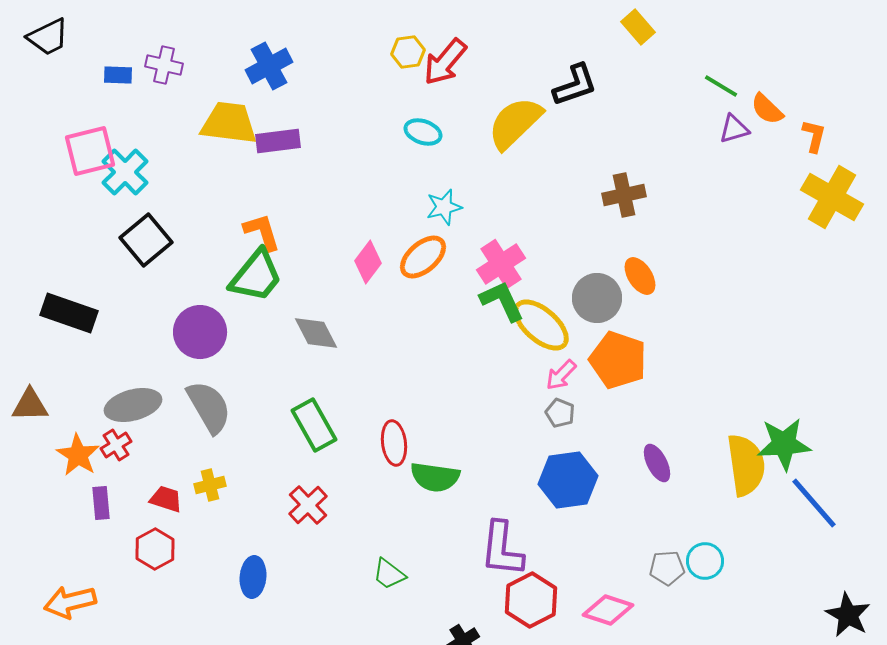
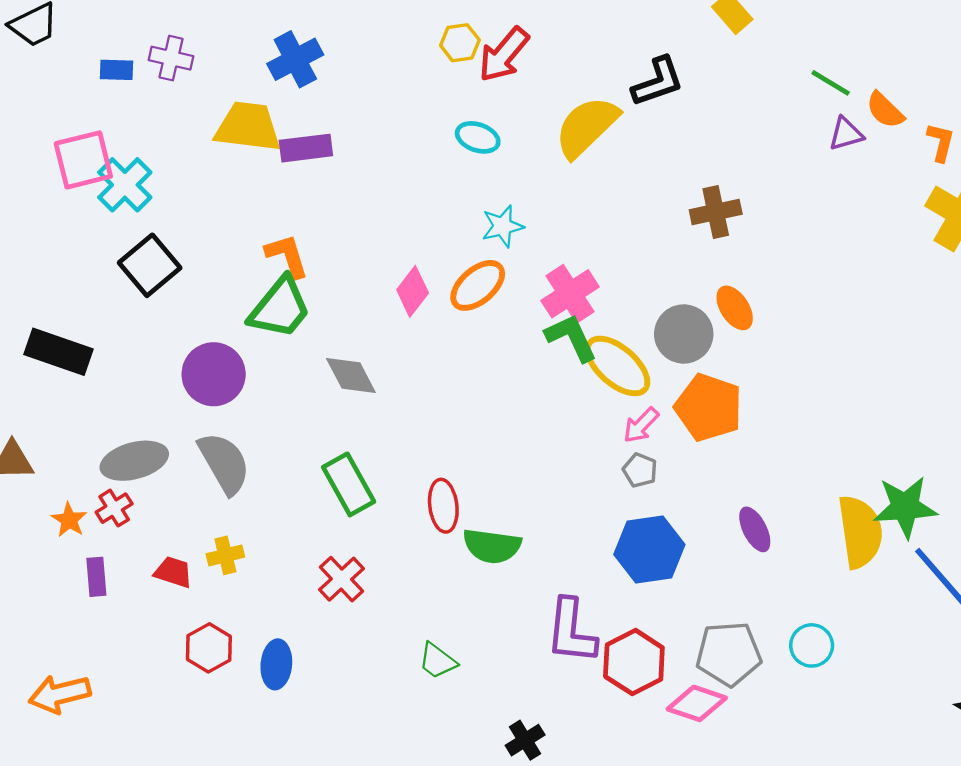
orange star: (78, 455) -> (69, 520), size x0.7
red hexagon: (155, 549) -> (209, 648), moved
gray pentagon: (667, 568) -> (729, 654), moved, size x1.6
red hexagon: (531, 600) -> (634, 662), moved

